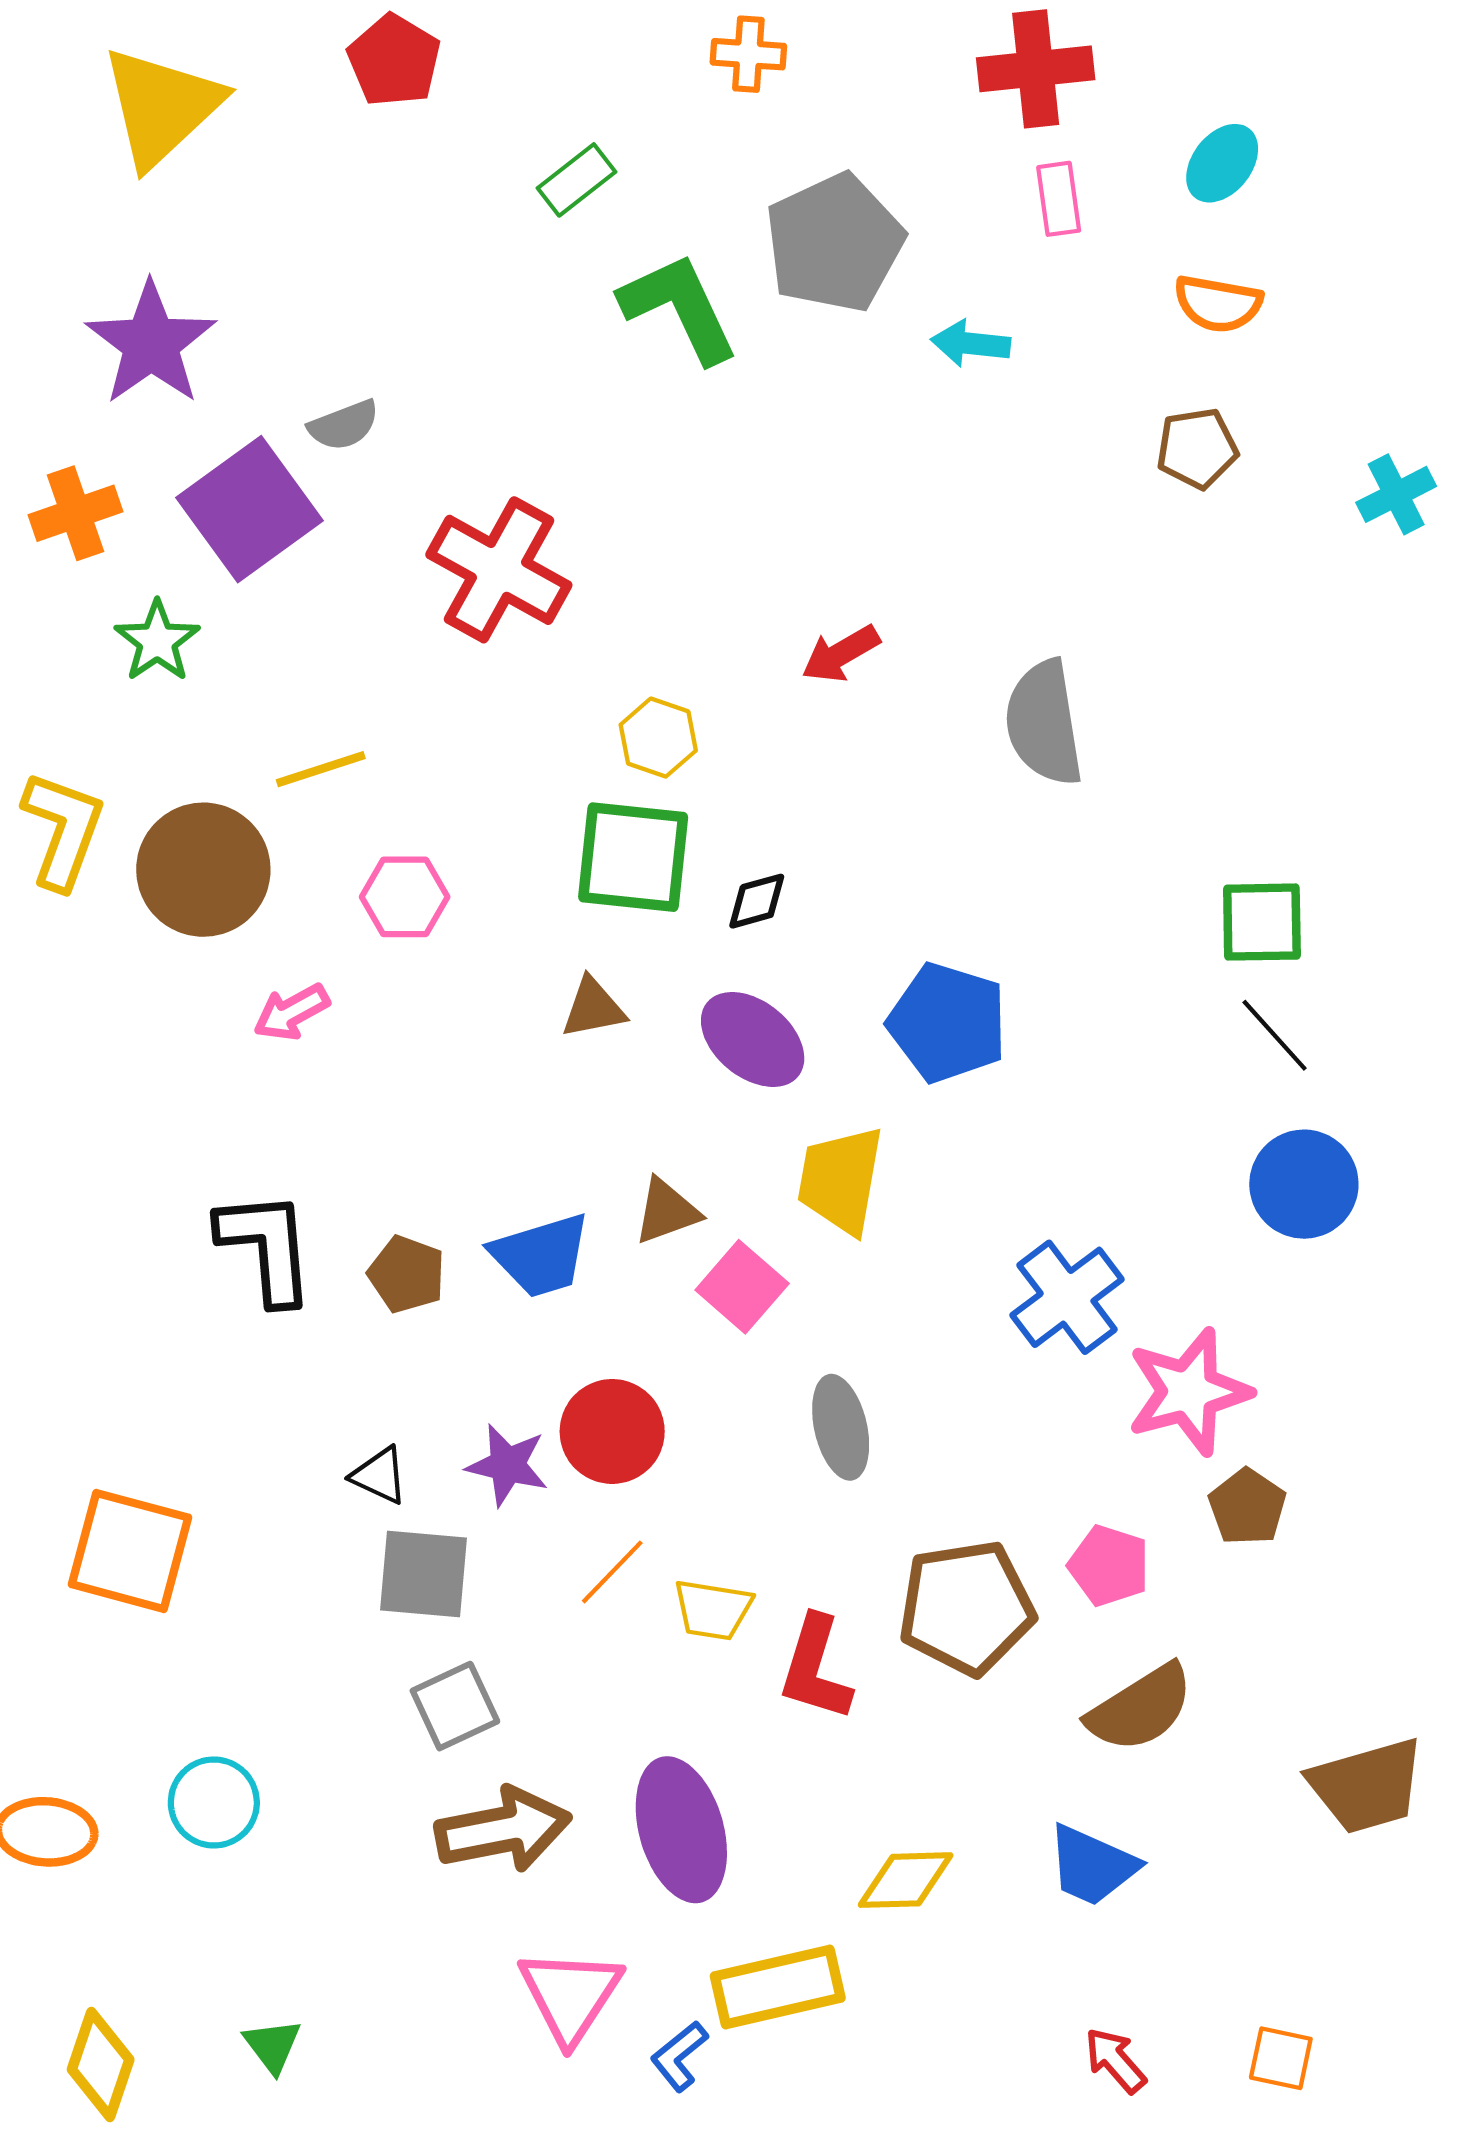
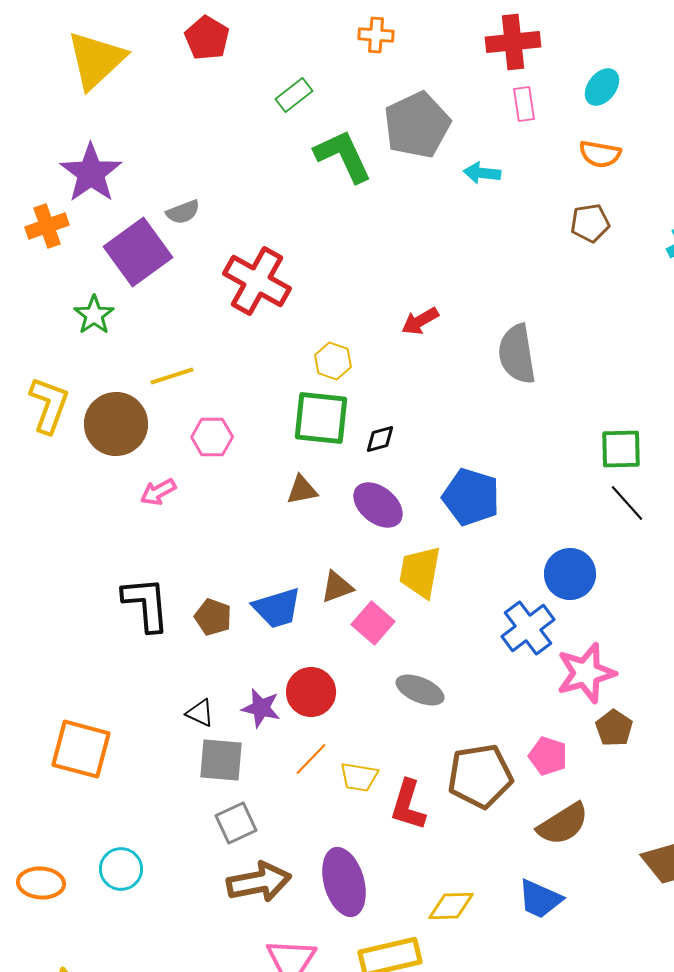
orange cross: (75, 513) -> (47, 226), moved
blue circle: (1304, 1184) -> (570, 574), moved
gray ellipse: (841, 1427) -> (420, 690), turned -54

